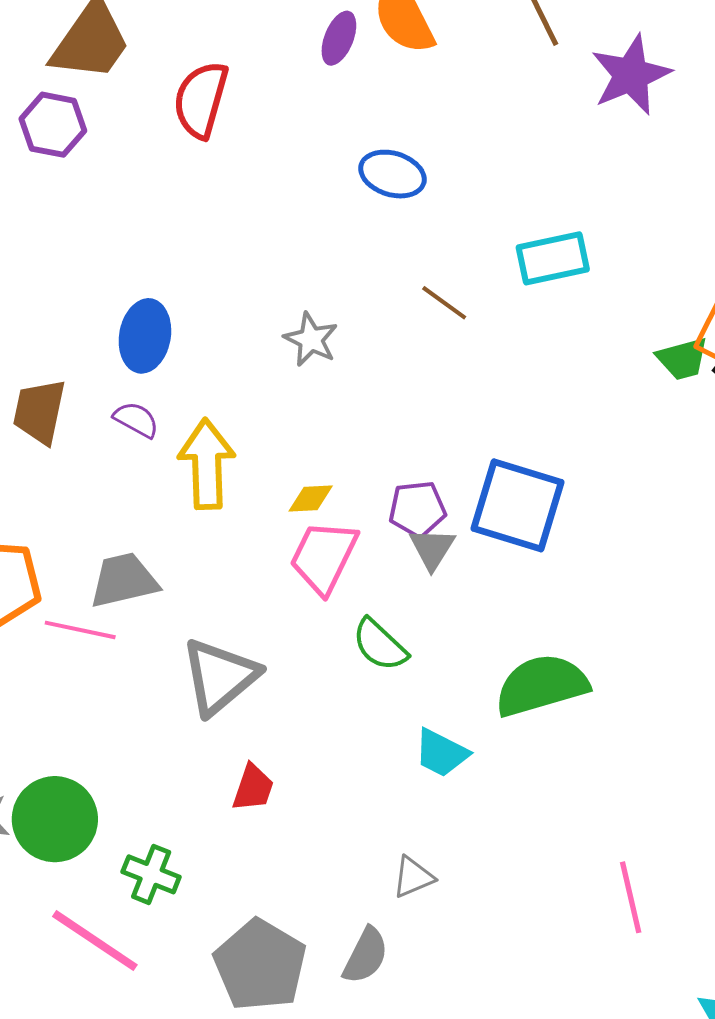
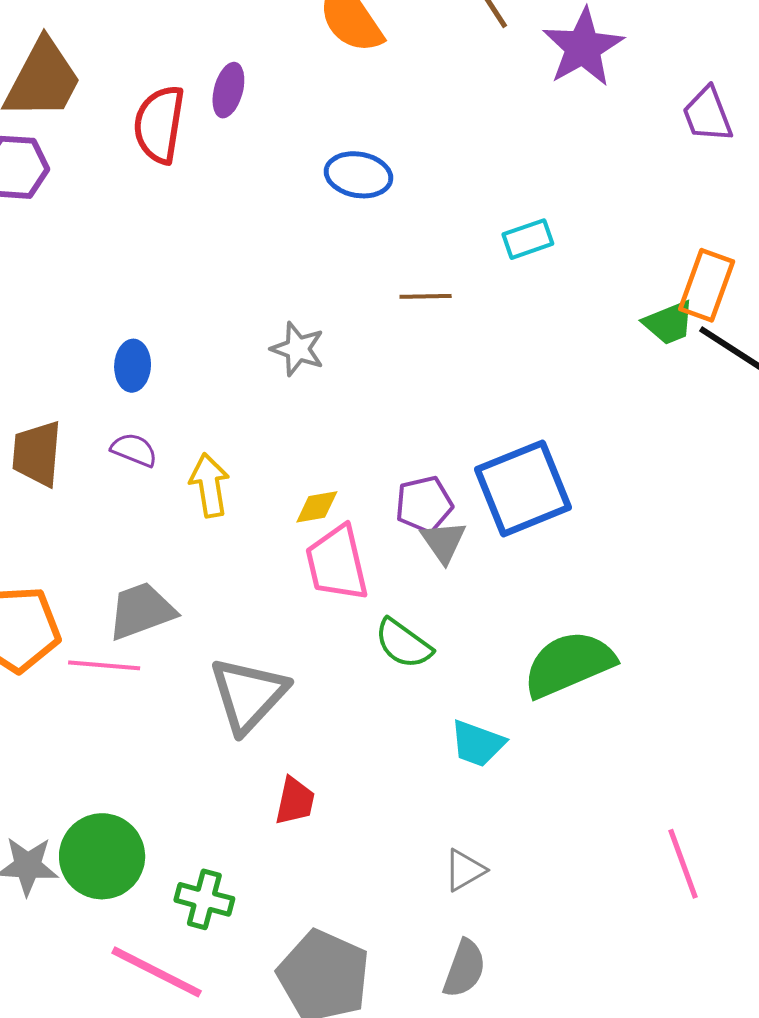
purple ellipse: (339, 38) -> (228, 90), moved
cyan rectangle: (553, 258) -> (528, 239), size x0.7
brown line: (444, 303) -> (426, 296), turned -30
blue ellipse: (145, 336) -> (133, 366), size x0.7
yellow arrow: (207, 464) -> (209, 485), size x0.7
blue square: (518, 505) -> (523, 488), turned -32
pink trapezoid: (324, 557) -> (337, 563), turned -32
gray semicircle: (366, 956) -> (464, 969), moved

